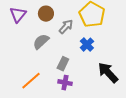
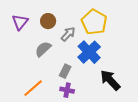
blue cross: (87, 45) -> (89, 52), size x1.6

